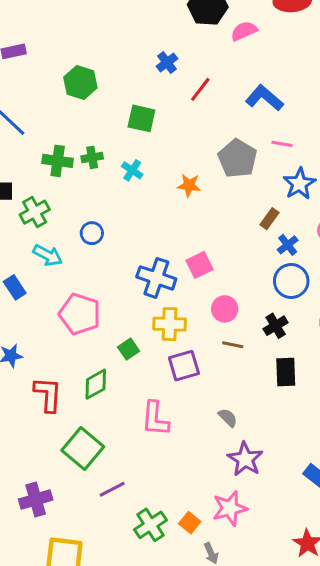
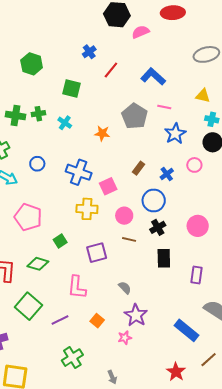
brown rectangle: (270, 219) -> (138, 168), moved
blue cross: (156, 278) -> (79, 172), moved
blue circle: (291, 281) -> (154, 200), moved
yellow cross: (170, 324) -> (87, 209), moved
green diamond: (96, 384) -> (38, 264), turned 45
purple line: (112, 489) -> (60, 320), moved
pink star: (230, 508) -> (125, 338), moved, size x0.6
orange square: (190, 523) -> (97, 321), moved

